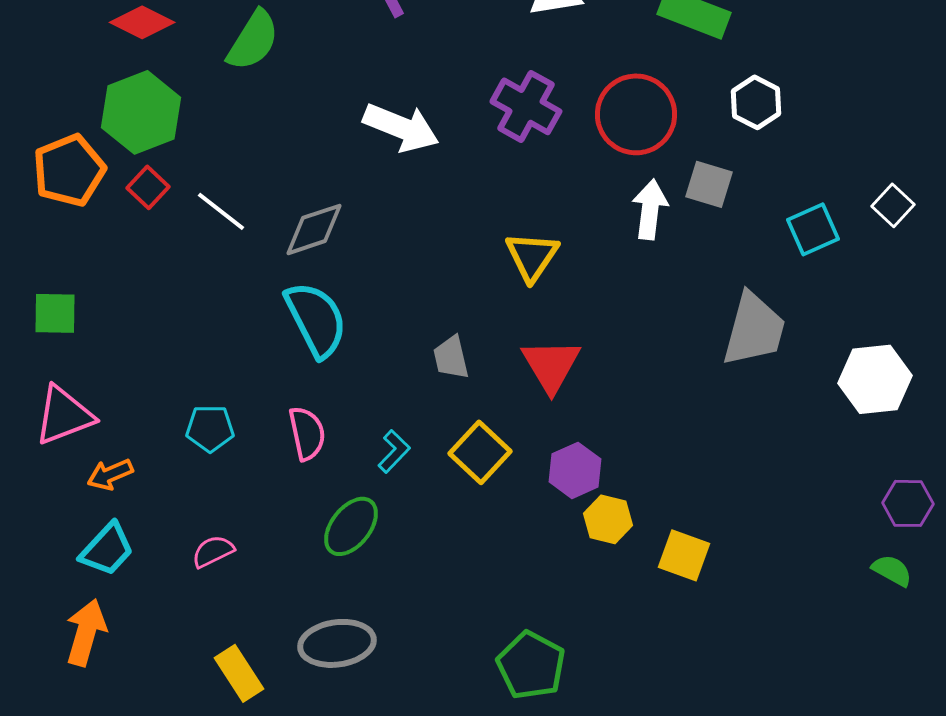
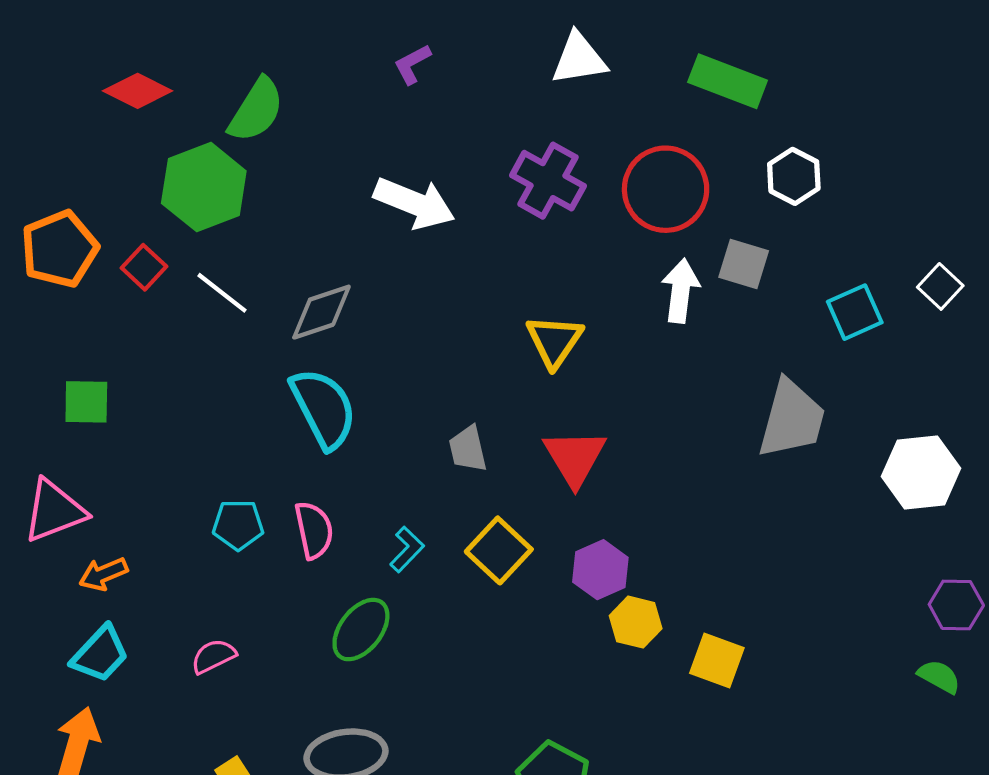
green hexagon: (141, 112) -> (204, 187), moved
green square: (55, 313) -> (86, 402), moved
cyan pentagon: (210, 428) -> (238, 525), moved

